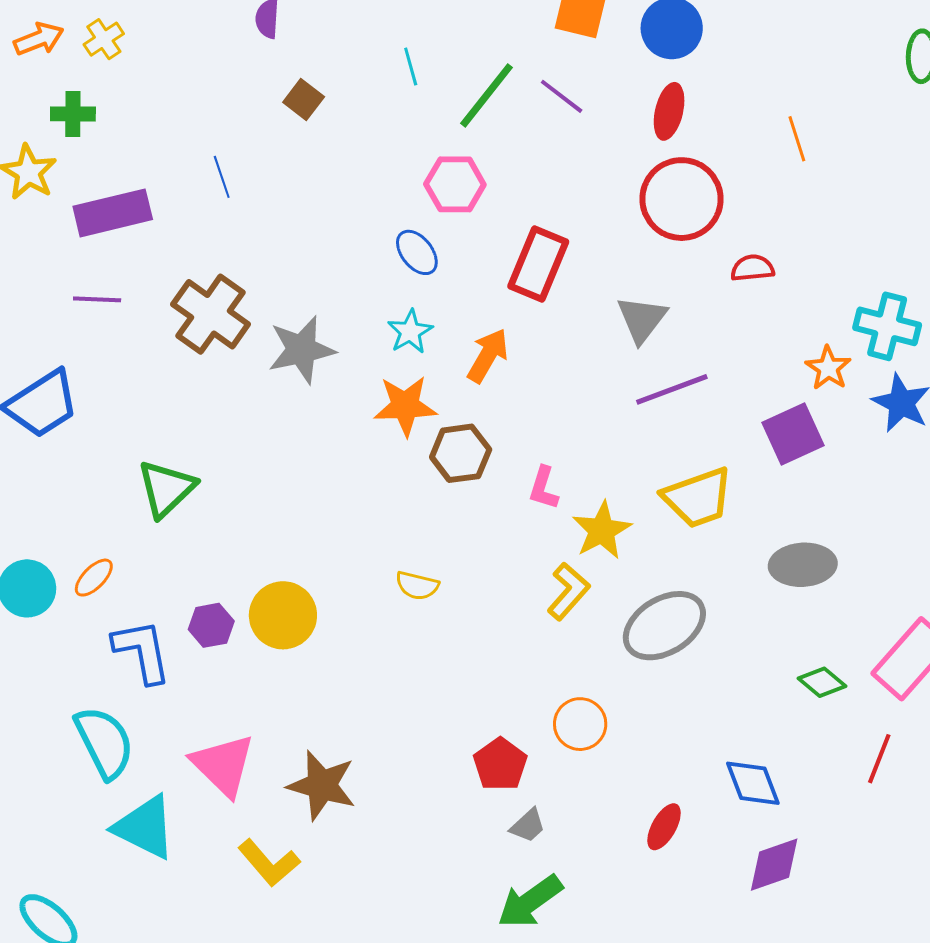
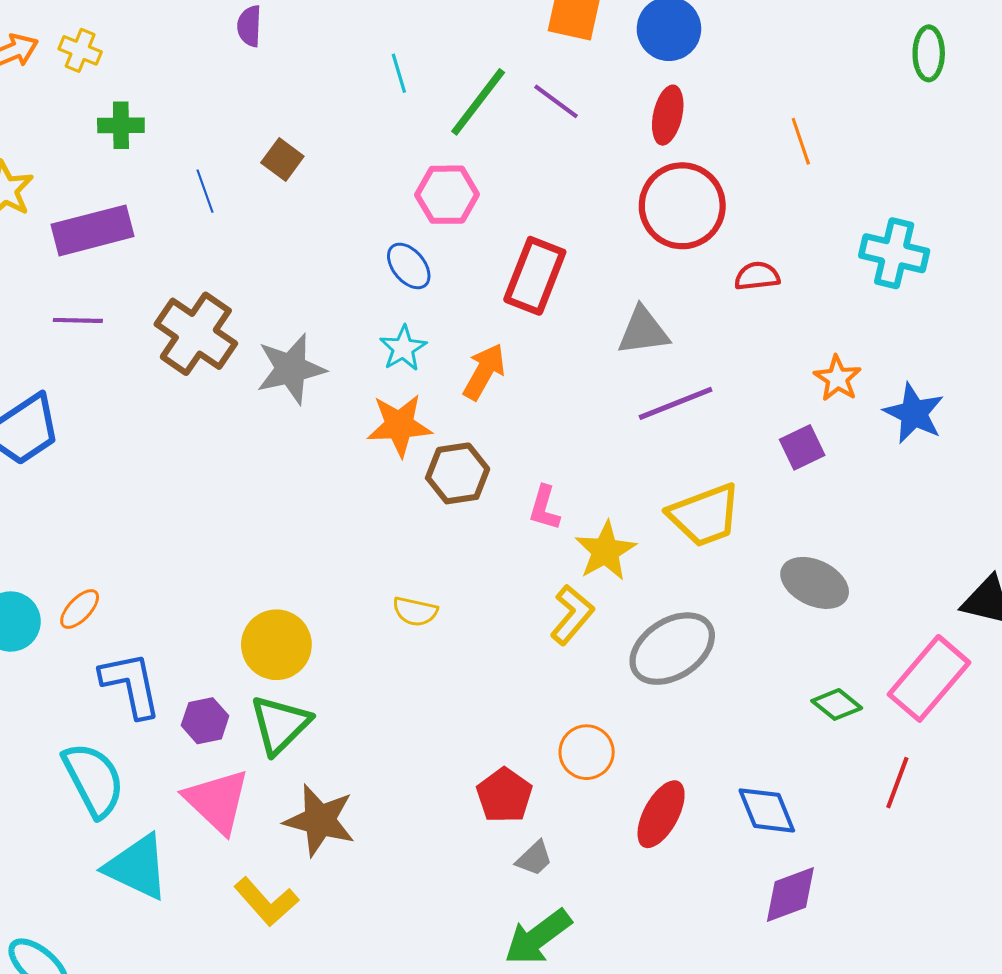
yellow cross: (104, 39) -> (80, 50), turned -33
brown square: (304, 100) -> (282, 160), moved
green cross: (73, 114) -> (121, 125), moved
gray triangle: (642, 319) -> (643, 331), turned 46
cyan cross: (887, 326) -> (894, 253), moved
purple square: (793, 434) -> (802, 447), size x0.7
green triangle: (166, 489) -> (280, 725), moved
gray ellipse: (803, 565) -> (815, 583), turned 30
purple hexagon: (211, 625) -> (205, 721), moved
red ellipse: (664, 827) -> (661, 814), moved, size x1.4

